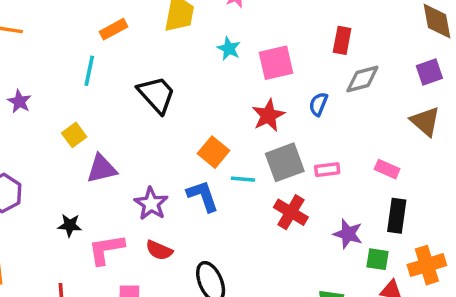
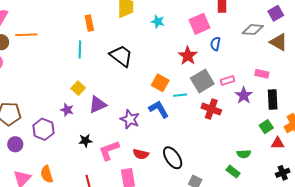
orange rectangle: (114, 29) -> (89, 23), turned -63
pink square: (276, 63) -> (199, 24), moved
gray diamond: (362, 79) -> (253, 30), moved, turned 30
purple star: (19, 101) -> (67, 110), moved
purple star: (348, 234) -> (244, 95), moved, turned 30
red semicircle: (159, 250) -> (141, 154), moved
green square: (378, 259) -> (266, 127), turned -32

